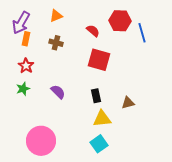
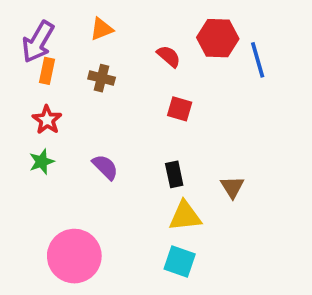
red square: (99, 60) -> (180, 109), size x0.6
brown triangle: (128, 103) -> (232, 187), turned -48
cyan square: (99, 144) -> (180, 261), turned -36

